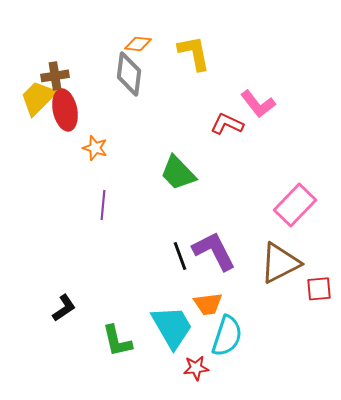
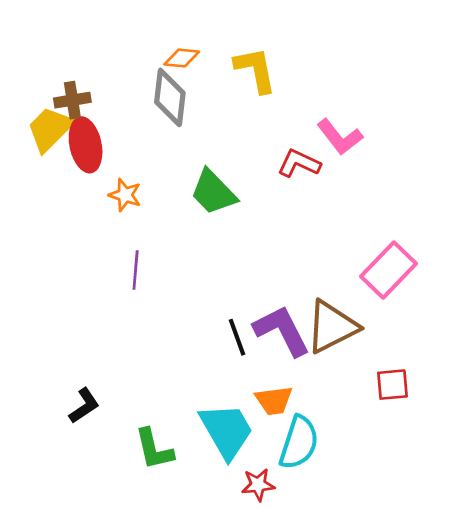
green trapezoid: (178, 173) -> (213, 192), moved
brown triangle: (280, 263) -> (332, 327), moved
red square: (319, 289) -> (392, 385), moved

